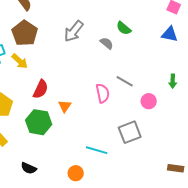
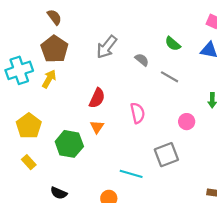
green semicircle: (124, 28) -> (173, 44), moved
yellow arrow: (20, 61) -> (49, 79), turned -102
gray line: (125, 81) -> (170, 77), moved
red semicircle: (41, 89) -> (97, 98), moved

